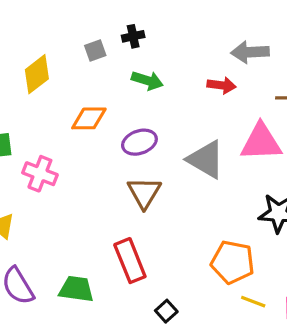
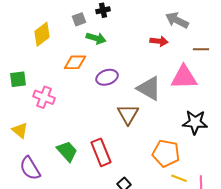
gray arrow: (250, 52) -> (177, 20), turned 30
green arrow: (147, 81) -> (96, 38), moved
brown triangle: (144, 193) -> (128, 114), moved
green trapezoid: (76, 289) -> (67, 151), moved, turned 40

